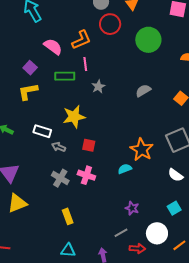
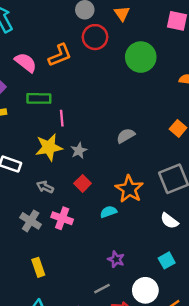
pink line: (85, 64) -> (62, 118), moved
gray star: (98, 87) -> (79, 151), moved
gray semicircle: (143, 91) -> (126, 136), moved
red square: (89, 145) -> (83, 183), moved, turned 32
gray arrow: (59, 147) -> (45, 187), moved

